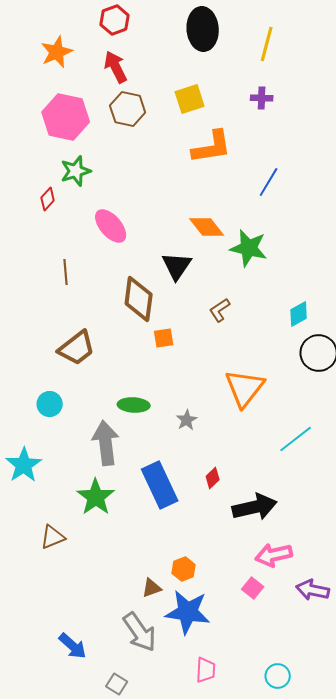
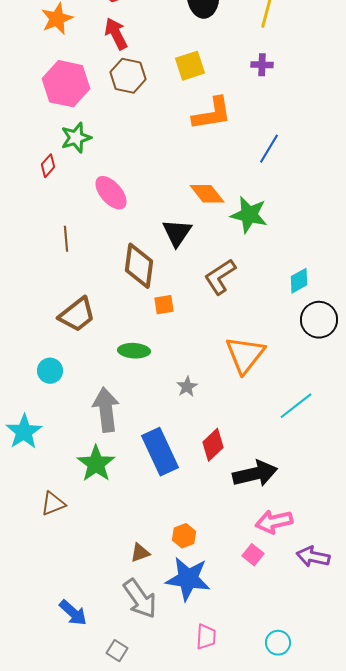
brown L-shape: (220, 310) -> (220, 277), size x1.5
green ellipse: (134, 405) -> (134, 351), moved
red diamond: (213, 478) -> (213, 445), size x1.5
brown triangle: (152, 588) -> (140, 553), moved

